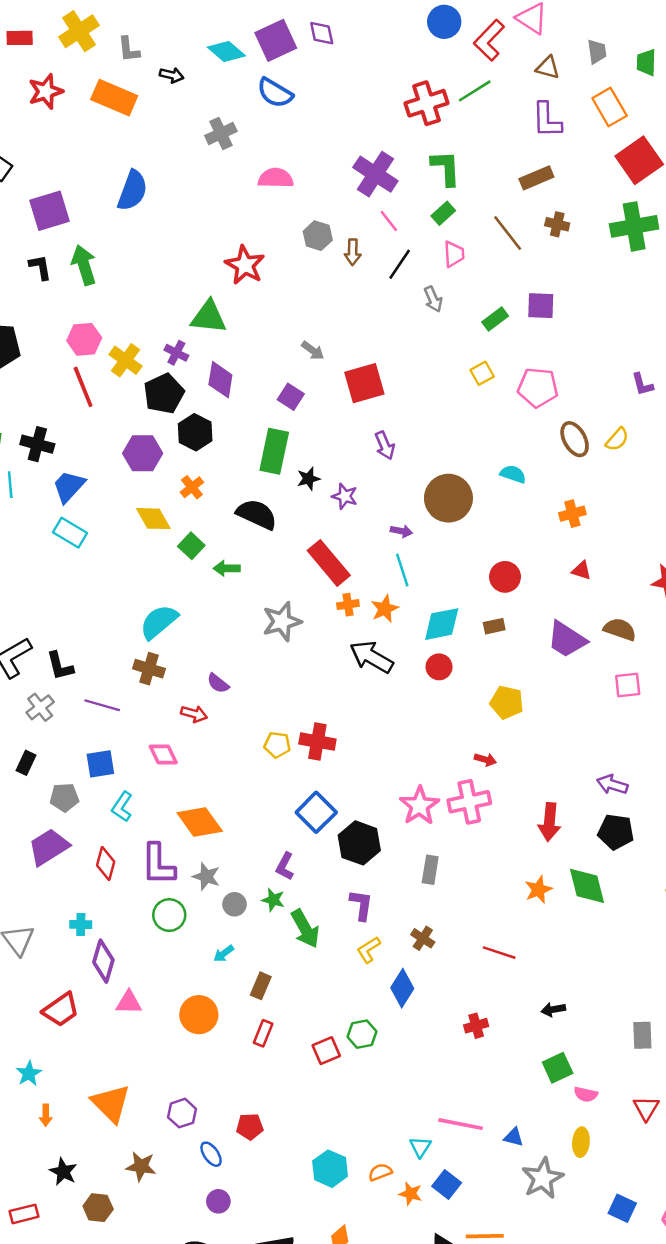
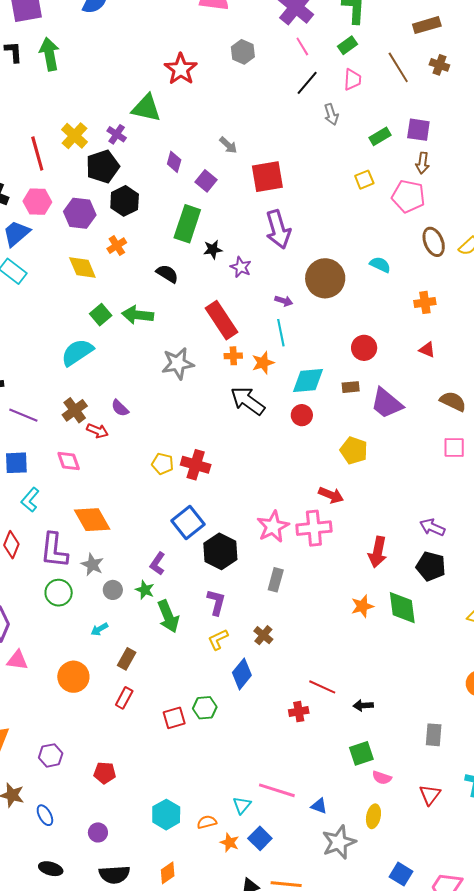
brown arrow: (353, 252) -> (422, 163), moved
pink hexagon: (84, 339) -> (37, 202), moved
purple diamond: (220, 380) -> (174, 162), moved, size x0.7
purple arrow: (385, 445) -> (278, 229), size x1.6
black semicircle: (257, 514) -> (167, 274), size x0.7
green square: (191, 546) -> (101, 315), moved
green arrow: (227, 568) -> (138, 315), size x1.4
purple trapezoid: (567, 639) -> (387, 403), moved
brown cross: (149, 669) -> (75, 410), moved, turned 30
red arrow: (485, 760) -> (331, 495), size x1.4
red line: (499, 953) -> (322, 687), moved
blue ellipse: (211, 1154) -> (45, 815), moved
purple circle: (218, 1201) -> (98, 832), moved

